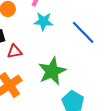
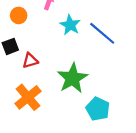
cyan star: (43, 21) -> (70, 25), moved, turned 30

